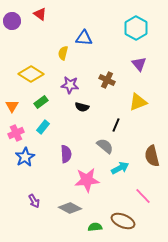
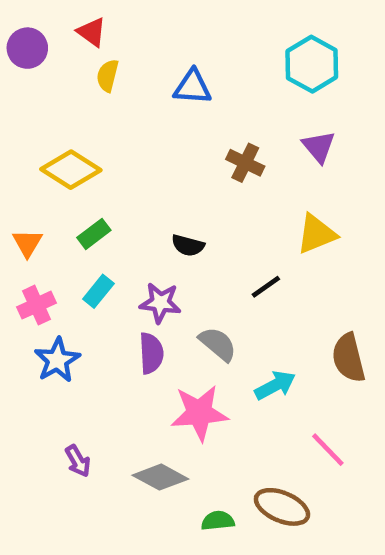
yellow semicircle: (63, 53) -> (108, 76), moved
brown cross: (107, 80) -> (245, 163), moved
purple star: (70, 85) -> (160, 303), moved
black line: (116, 125) -> (266, 287), turned 32
gray semicircle: (105, 146) -> (218, 344), moved

